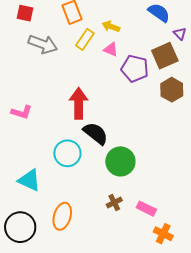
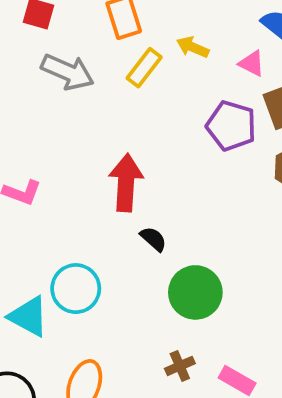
pink triangle: (111, 49) -> (252, 63), moved
black semicircle: (96, 133) -> (153, 239), size x0.6
cyan circle: (67, 153) -> (76, 289), moved

